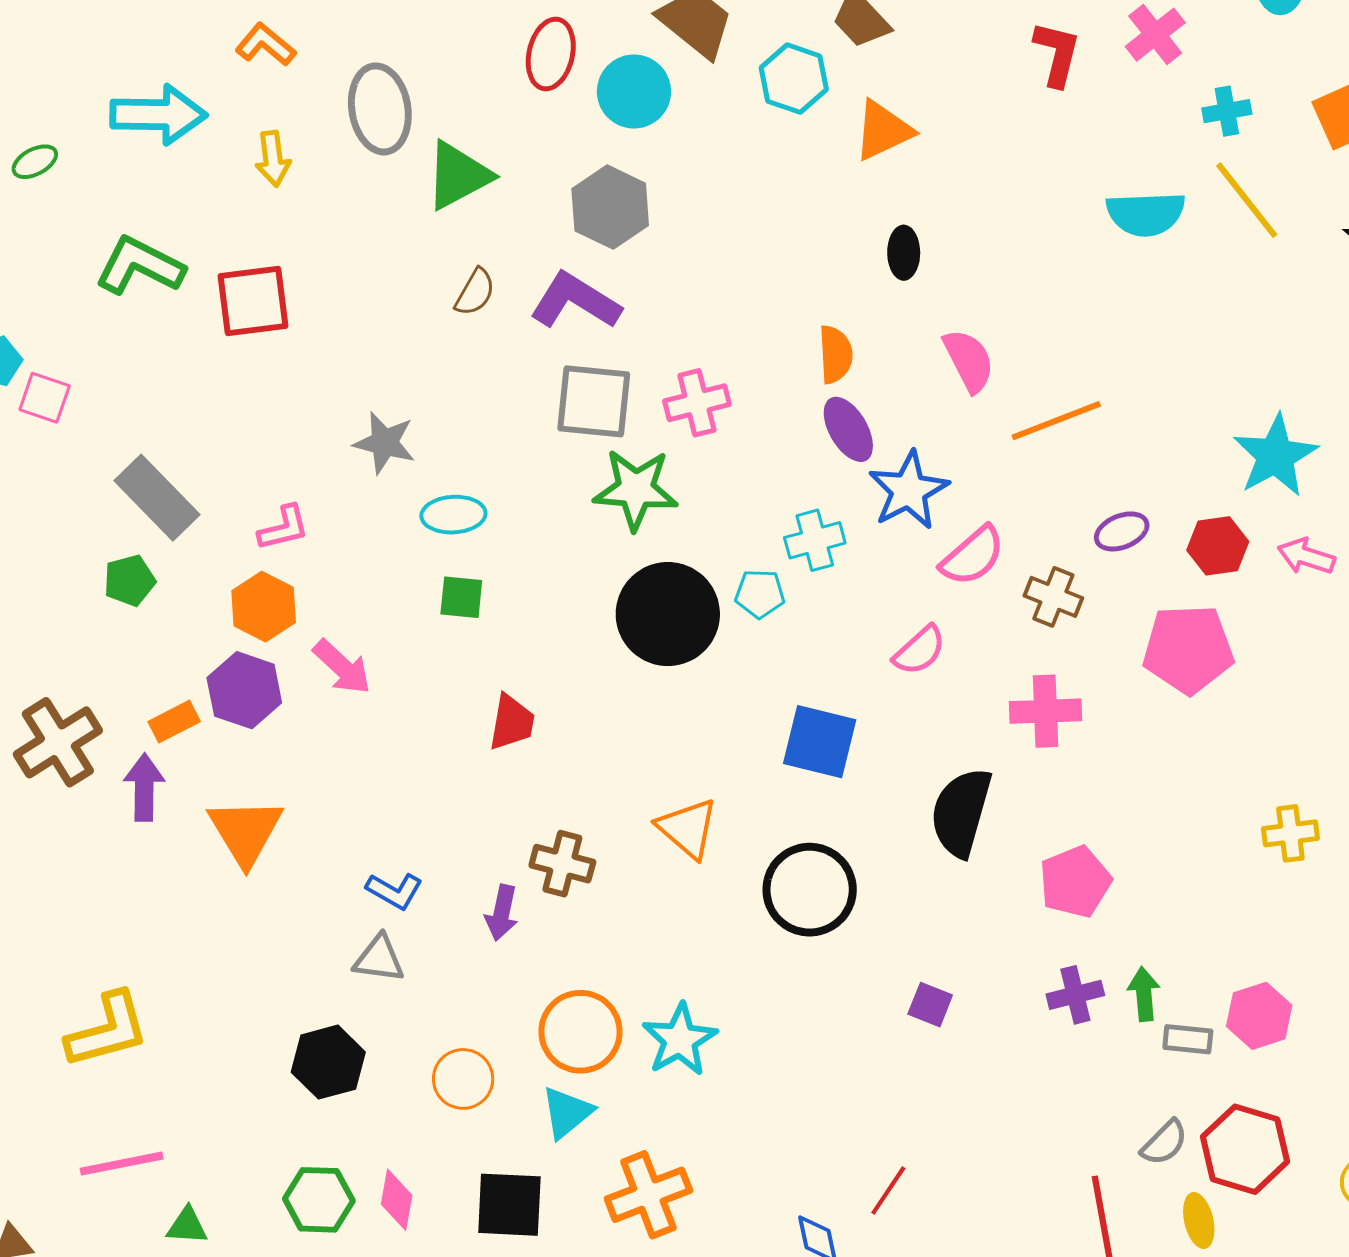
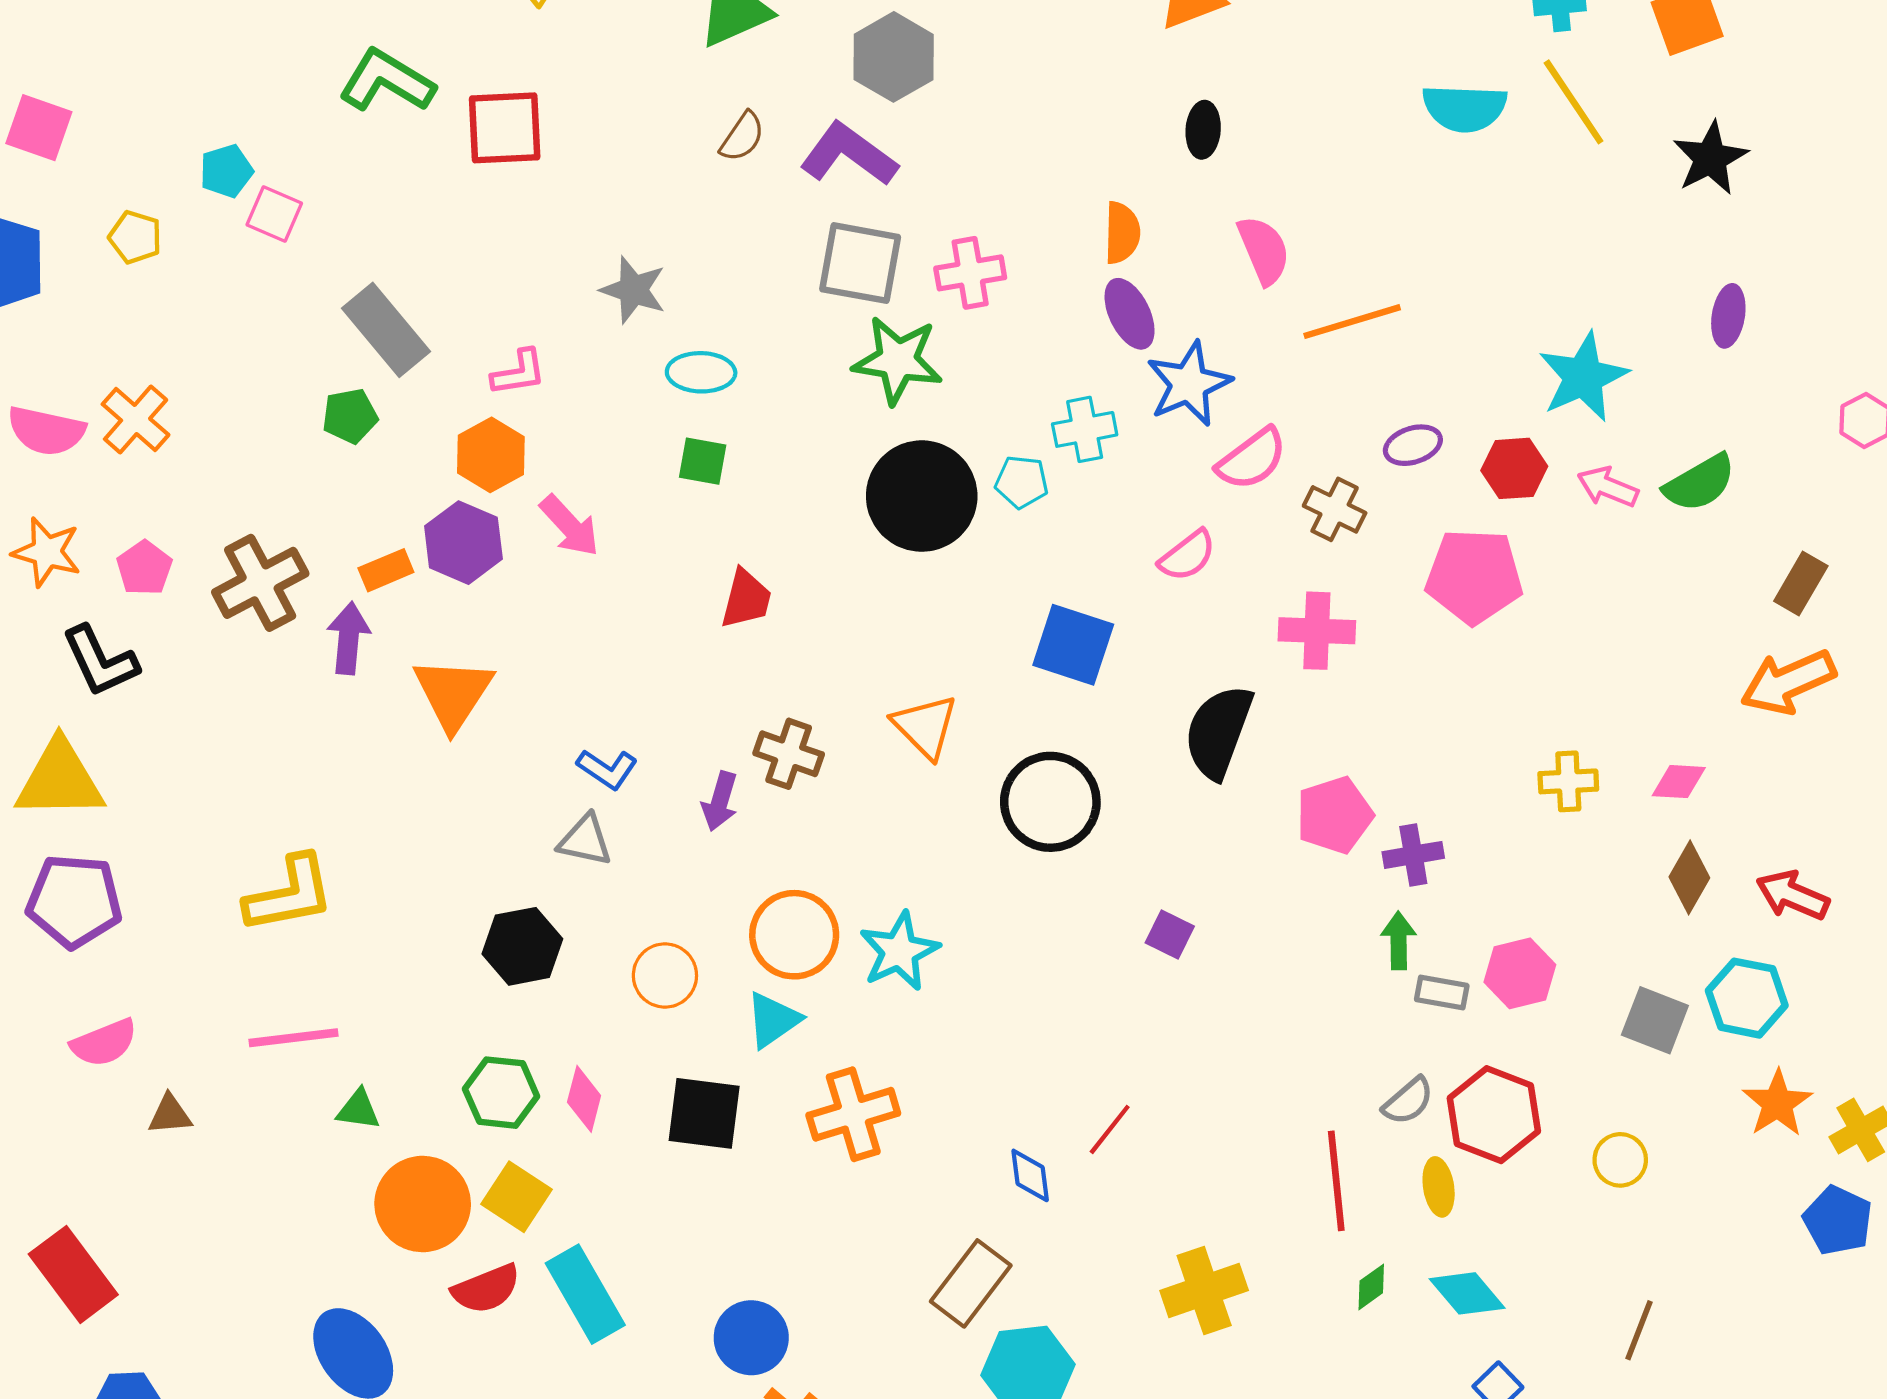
purple cross: (1075, 995) -> (1413, 855), moved

